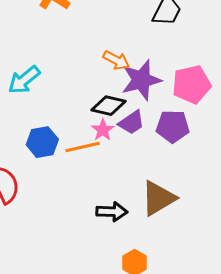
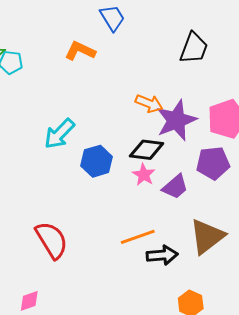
purple trapezoid: (131, 123) -> (175, 187), moved
blue hexagon: (42, 142) -> (97, 161), moved
orange line: (83, 147) -> (138, 237), moved

